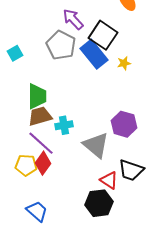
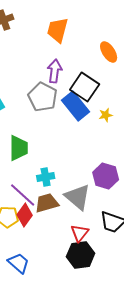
purple arrow: (73, 19) -> (55, 71), turned 50
brown trapezoid: (40, 116) -> (47, 203), moved
red triangle: (109, 180) -> (80, 233), moved, turned 36

